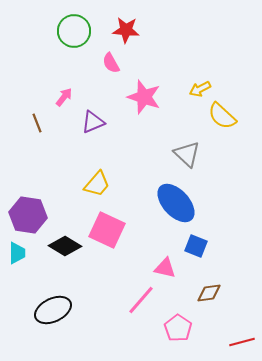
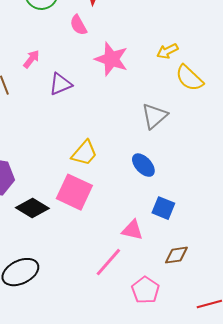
gray triangle: (187, 154) -> (154, 116), turned 36
yellow trapezoid: (97, 184) -> (84, 153), moved
blue ellipse: (176, 203) -> (143, 165), size x0.6

